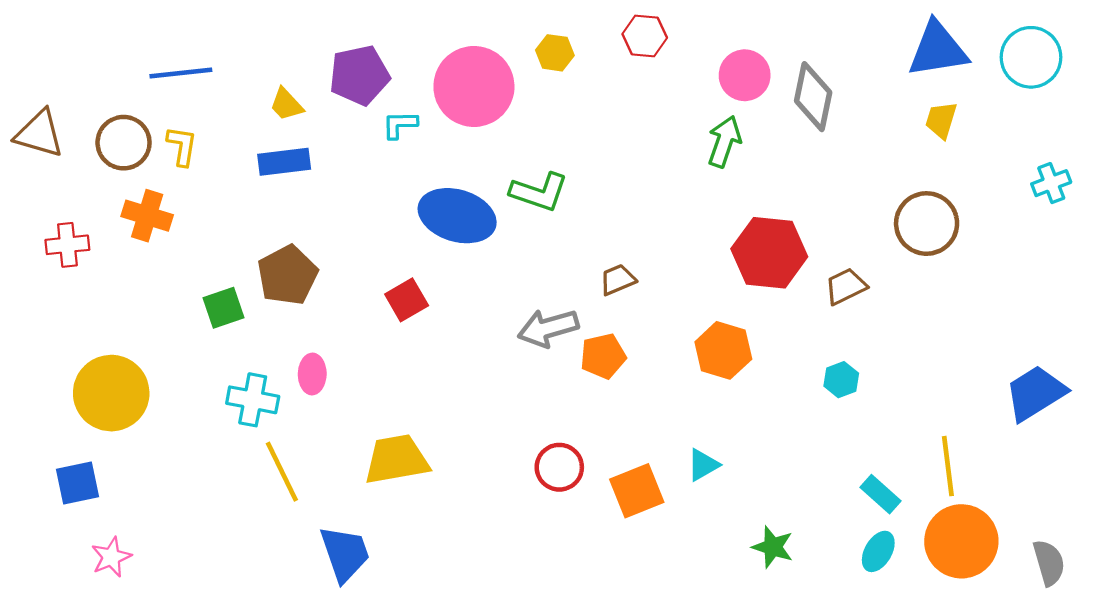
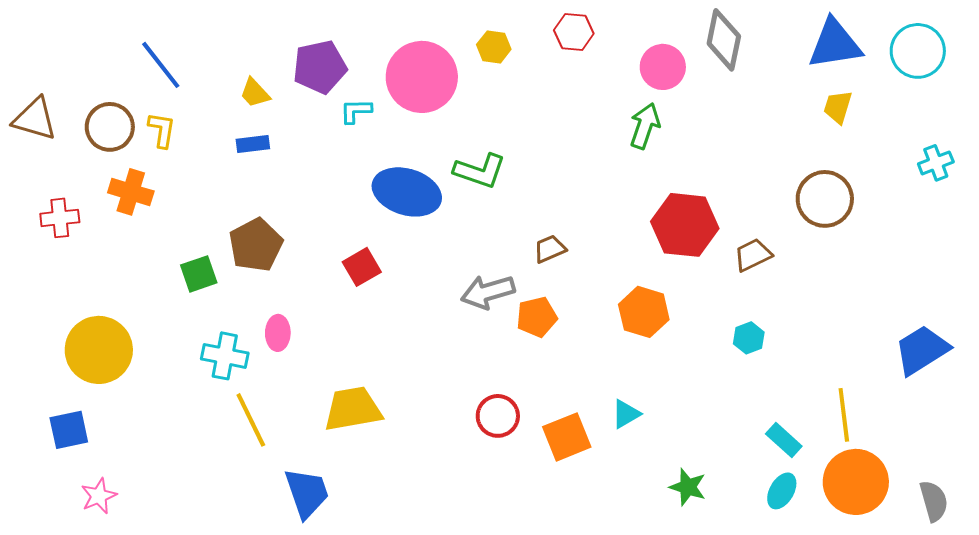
blue line: (181, 73) -> (161, 65), turned 58
gray diamond: (813, 97) -> (724, 40), moved
blue rectangle: (284, 162) -> (253, 144), size x0.7

